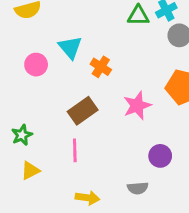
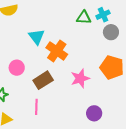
pink circle: (36, 65) -> (17, 68), moved
orange cross: (101, 67) -> (57, 51), size x1.5

